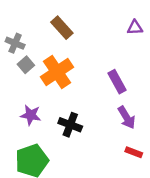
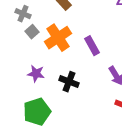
purple rectangle: (117, 82) -> (92, 46), moved

